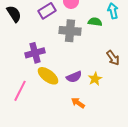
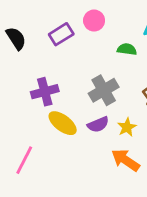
gray cross: (70, 31) -> (104, 90), moved, turned -35
pink line: (20, 91) -> (24, 160), moved
orange arrow: (78, 103) -> (126, 160), moved, size x1.5

